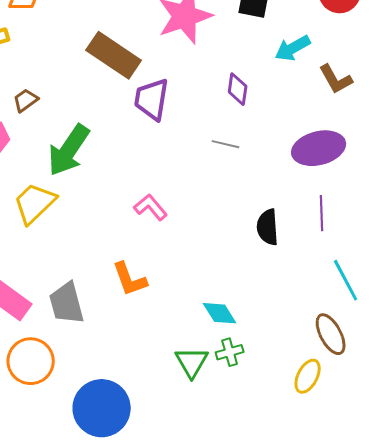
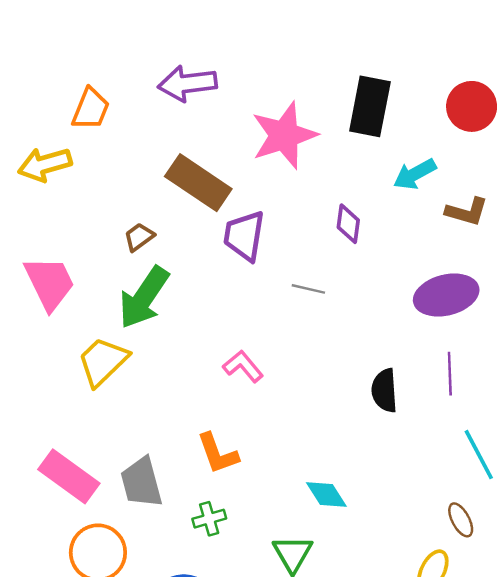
brown L-shape: (336, 79) -> (467, 212), turned -45
brown trapezoid: (26, 100) -> (139, 237), moved
gray line: (226, 144) -> (308, 289), moved
brown ellipse: (331, 334) -> (461, 520), size x0.7
green cross: (230, 352) -> (209, 519), moved

